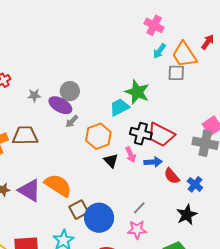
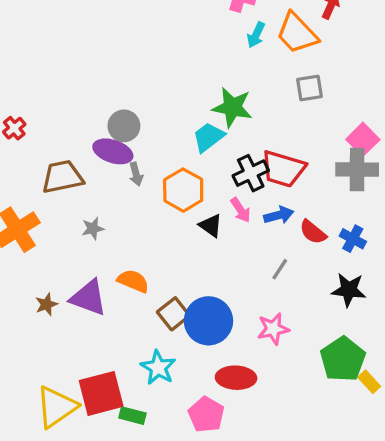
gray square: (176, 73) -> (310, 88), moved
gray star: (34, 95) -> (93, 228), moved
gray arrow: (72, 121) -> (136, 174), turned -48
black cross: (141, 134) -> (251, 173), turned -30
brown trapezoid: (25, 136) -> (62, 177), moved
orange semicircle: (58, 185) -> (133, 281), size x0.7
gray line: (139, 208) -> (280, 269), moved
black star: (187, 215) -> (349, 290), turned -30

